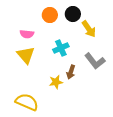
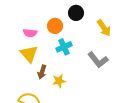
orange circle: (50, 15) -> (55, 26), moved
yellow arrow: (89, 29) -> (104, 28), moved
brown arrow: (71, 72) -> (42, 72), moved

